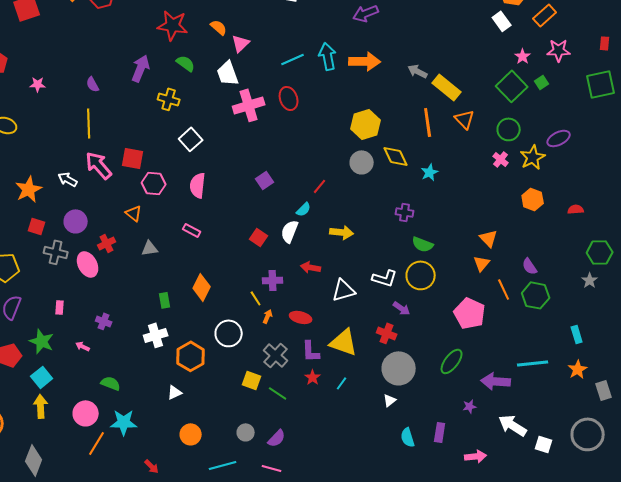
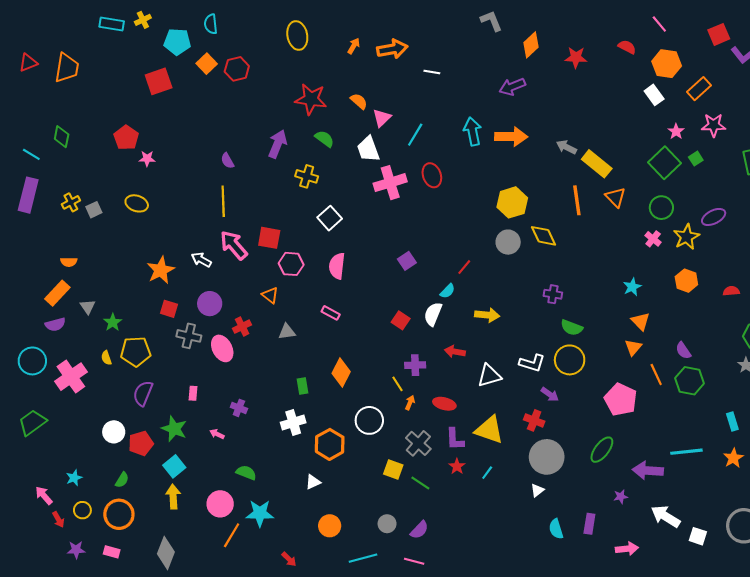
cyan line: (293, 59) -> (415, 135), moved, turned -35
pink star: (38, 84) -> (147, 159), moved
cyan star: (430, 172) -> (632, 287), moved

